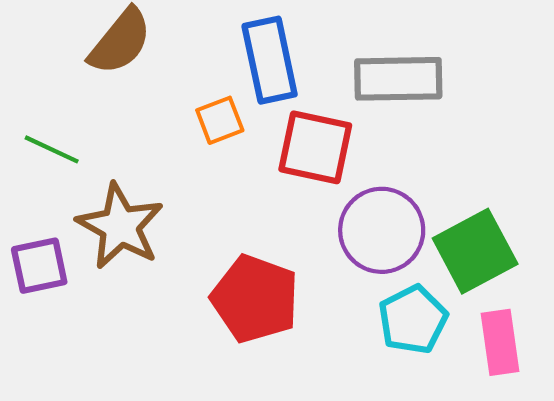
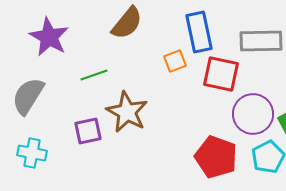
green line: (52, 149) -> (94, 75), turned -44
red pentagon: (255, 299) -> (216, 157), moved

